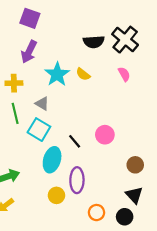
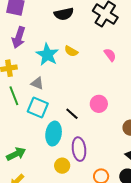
black semicircle: (94, 42) -> (64, 14), moved
pink semicircle: (124, 74) -> (110, 55), moved

